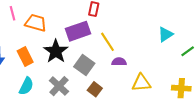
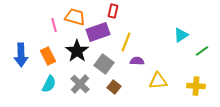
pink line: (13, 13) -> (54, 25), moved
orange trapezoid: (36, 23) -> (75, 17), moved
yellow line: (107, 42) -> (126, 42), turned 54

